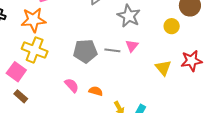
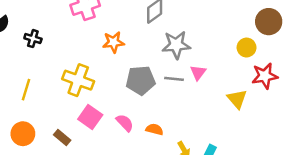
gray star: (129, 16) -> (176, 45), moved, turned -30
orange star: (33, 20) -> (113, 42), moved, size x0.7
red star: (191, 61) -> (265, 76), moved
pink square: (16, 72) -> (90, 117), moved

